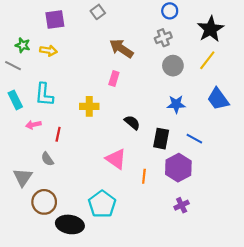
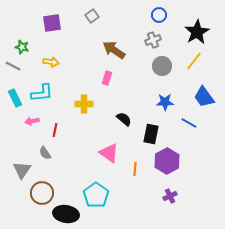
yellow arrow: (48, 51) -> (51, 62), moved
cyan L-shape: (44, 95) -> (42, 93), turned -100
blue line: (194, 139) -> (189, 123), moved

